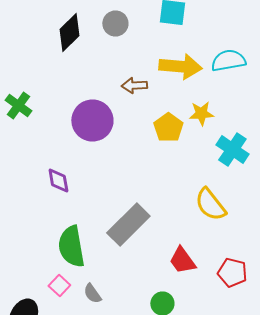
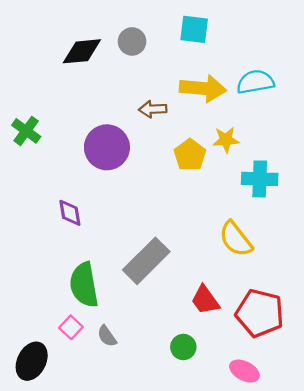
black diamond: (69, 32) -> (82, 51), turned 39
cyan cross: (232, 150) -> (260, 179), turned -32
red pentagon: (232, 272) -> (260, 313), size x1.5

